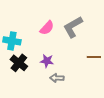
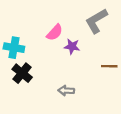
gray L-shape: (73, 27) -> (96, 21), moved
purple star: (47, 61) -> (72, 46), moved

